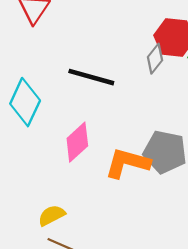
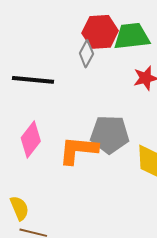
yellow semicircle: (52, 215) -> (19, 208), turned 105

